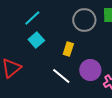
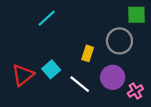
gray circle: (84, 20) -> (119, 41), moved
cyan square: (36, 40) -> (51, 69), moved

